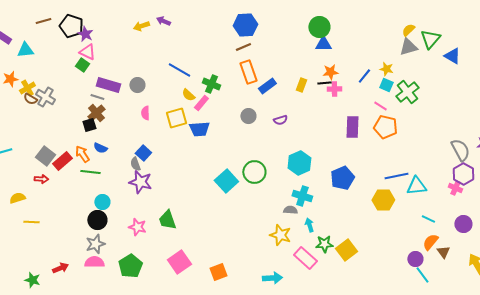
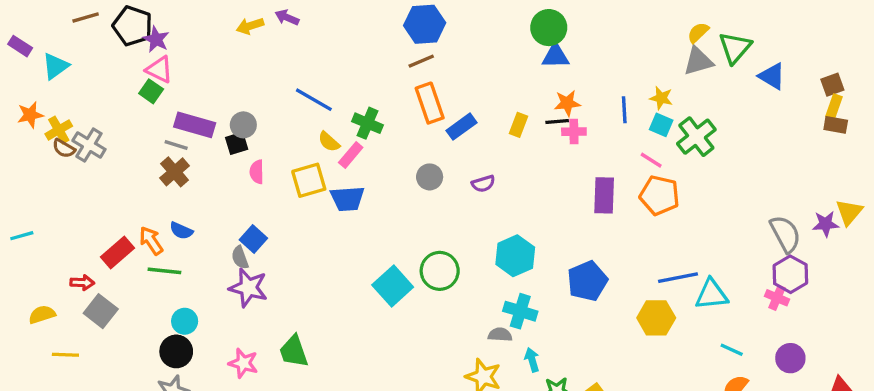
cyan triangle: (25, 50) -> (55, 66), turned -30
blue line: (364, 76) -> (624, 110), turned -42
black square: (89, 125) -> (237, 143), moved
gray square: (45, 156) -> (101, 311), moved

